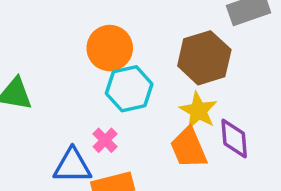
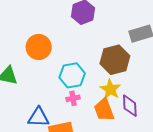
orange circle: (110, 48) -> (39, 47), moved
pink cross: (105, 140) -> (73, 98), moved, turned 32

